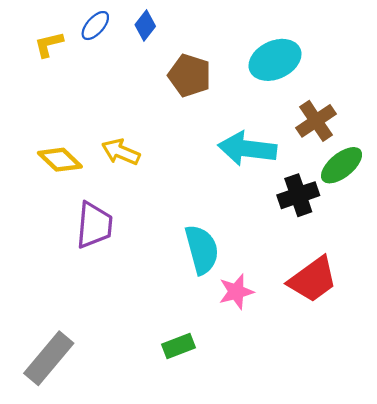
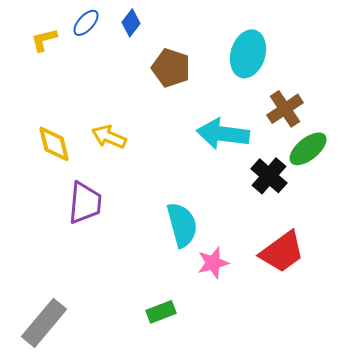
cyan ellipse: (275, 60) -> (248, 54), turned -48
yellow diamond: (60, 160) -> (54, 144), turned 33
black cross: (298, 195) -> (269, 176), turned -30

